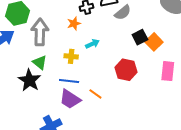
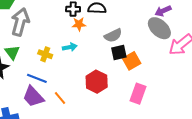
gray semicircle: (123, 13) -> (113, 35), moved
orange star: (74, 23) -> (79, 24), moved

